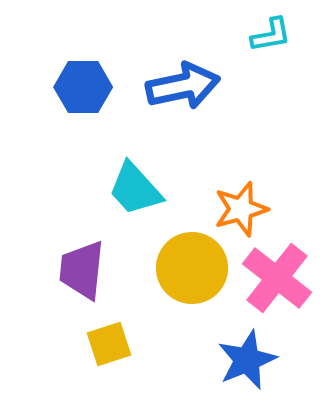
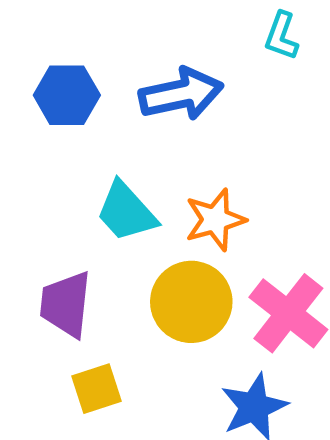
cyan L-shape: (271, 35) -> (281, 36), turned 120
orange star: (241, 209) -> (215, 220), moved

